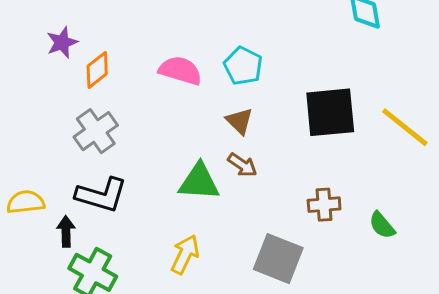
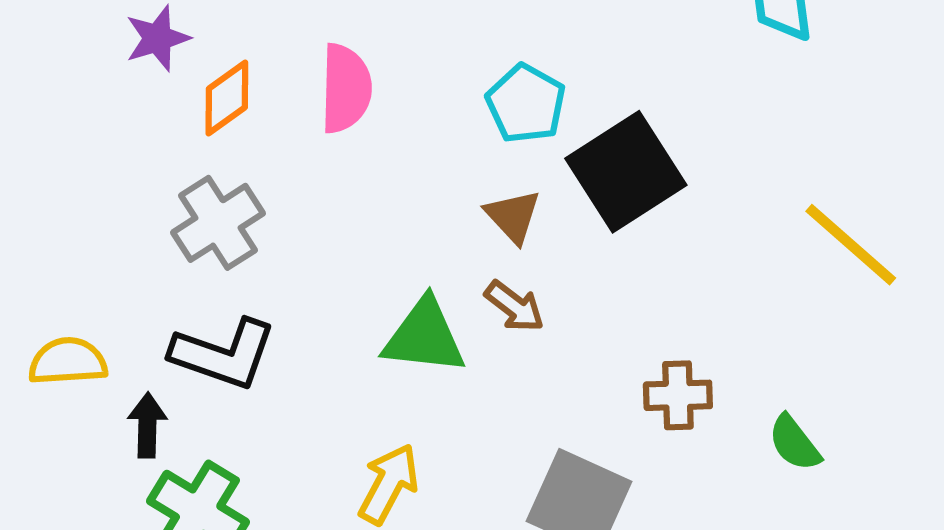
pink semicircle: (180, 71) -> (346, 88), moved, turned 72
black square: (330, 112) -> (626, 172), moved, turned -30

